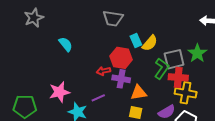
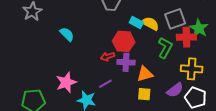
cyan rectangle: (136, 40) -> (136, 22), turned -32
yellow semicircle: (150, 43) -> (150, 24), turned -96
gray square: (174, 59) -> (175, 19), moved
red cross: (178, 77) -> (186, 37), moved

